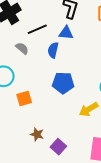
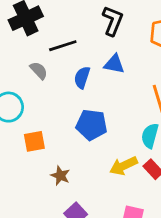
blue triangle: (66, 33) -> (114, 64), moved
brown star: (37, 134) -> (60, 176), moved

